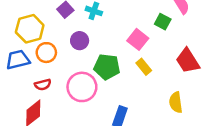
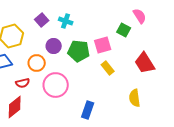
pink square: (138, 39) -> (103, 45), turned 36
orange circle: (46, 53) -> (37, 63), moved
green pentagon: (107, 67) -> (79, 51), moved

